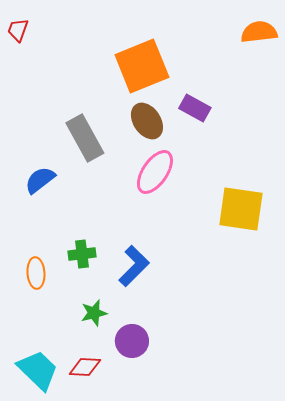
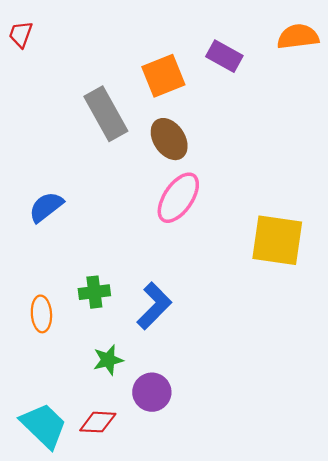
orange square: (142, 66) -> (163, 76), size x0.7
purple rectangle: (195, 108) -> (224, 56), moved
gray rectangle: (85, 138) -> (106, 114), moved

